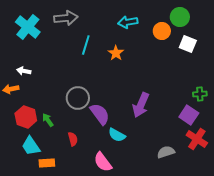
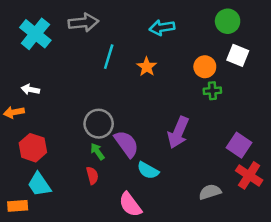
orange circle: (162, 31) -> (205, 67), moved
green cross: (200, 94) -> (212, 91), moved
green arrow: (48, 120) -> (97, 151), moved
orange rectangle: (47, 163) -> (18, 206), moved

